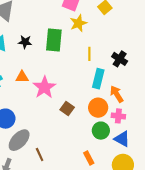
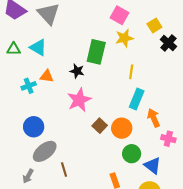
black star: (25, 42) -> (77, 71), moved
black cross: (120, 59) -> (168, 43), moved
orange triangle: (22, 77) -> (47, 76), moved
orange circle: (98, 108) -> (122, 128), moved
pink cross: (118, 116) -> (168, 139), moved

